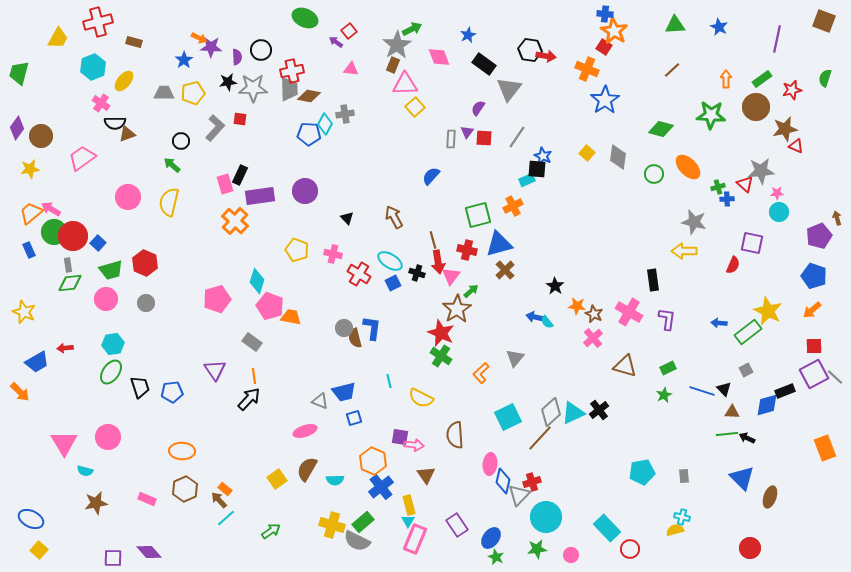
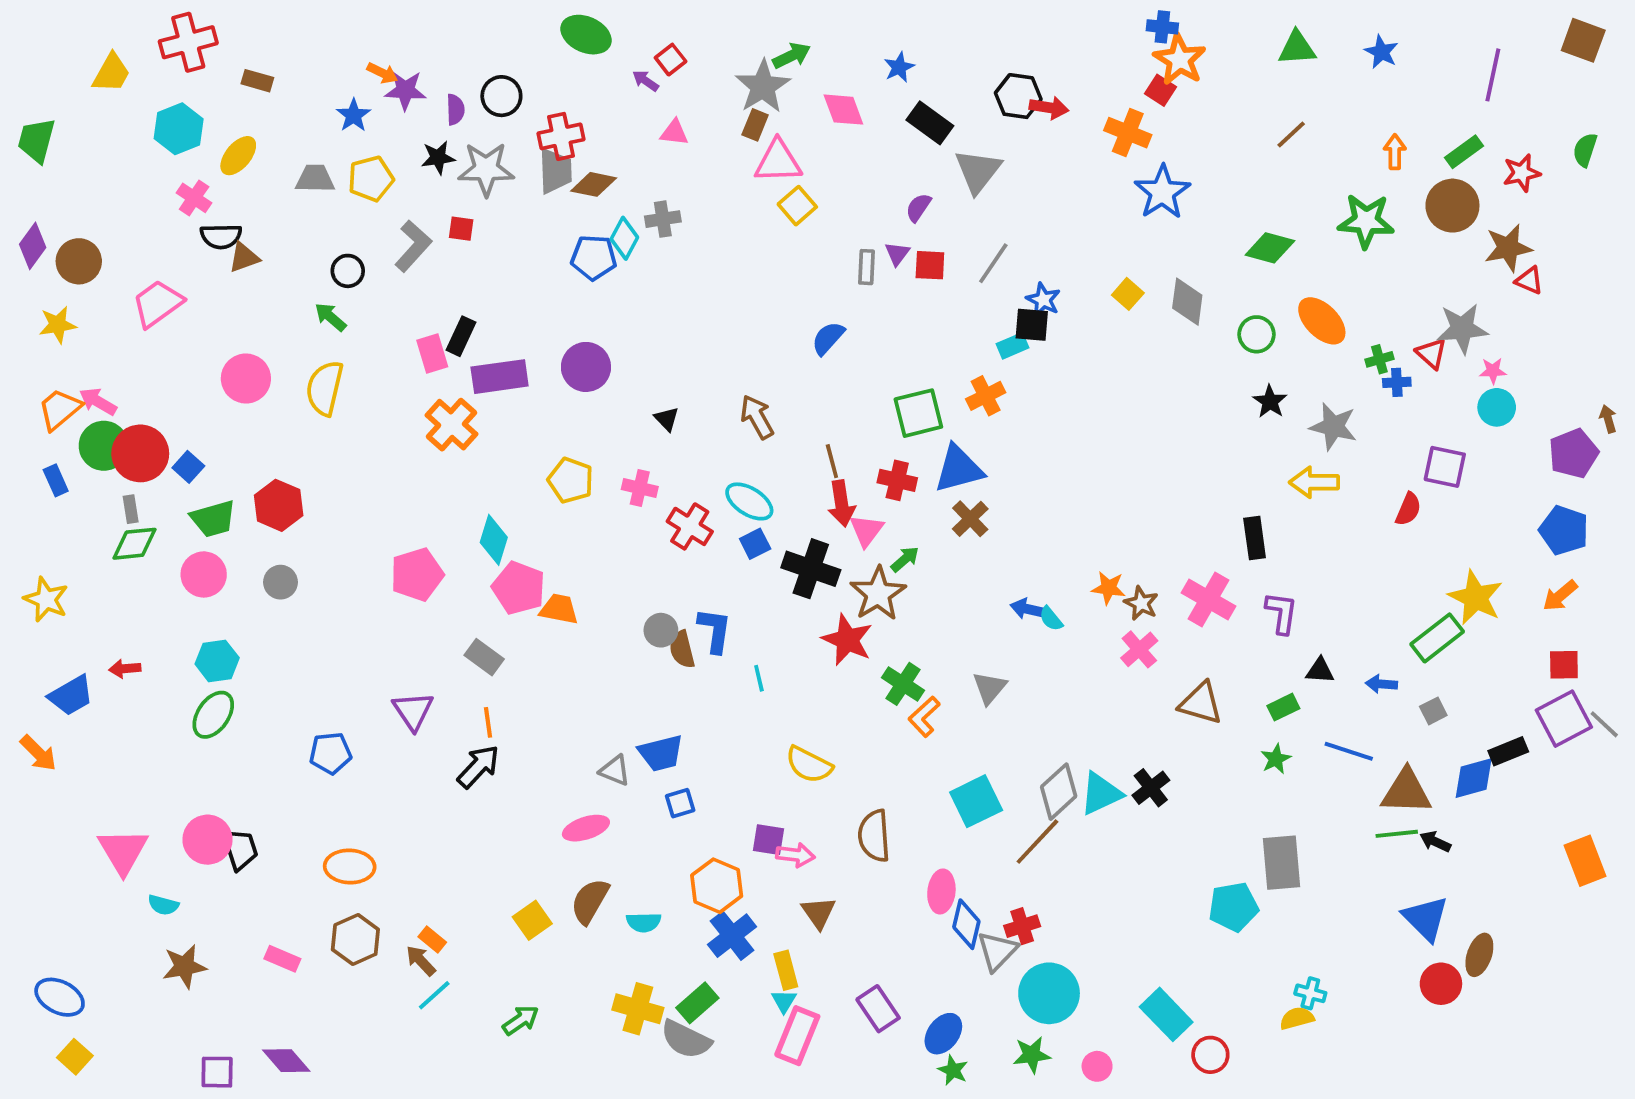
black cross: (417, 273) -> (811, 569), moved, size x1.8
black star: (555, 286) -> (1270, 402), moved
blue arrow: (719, 323) -> (1381, 684), moved
green cross: (441, 356) -> (903, 684), moved
cyan line: (389, 381) -> (759, 678), moved
black trapezoid: (140, 387) -> (240, 849), moved
black triangle: (724, 389) -> (1320, 671), moved, turned -42
brown triangle: (732, 412) -> (1406, 792), size x1.8
gray rectangle: (684, 476) -> (1281, 863), moved, size x2.0
red circle: (750, 548) -> (1441, 984), moved

